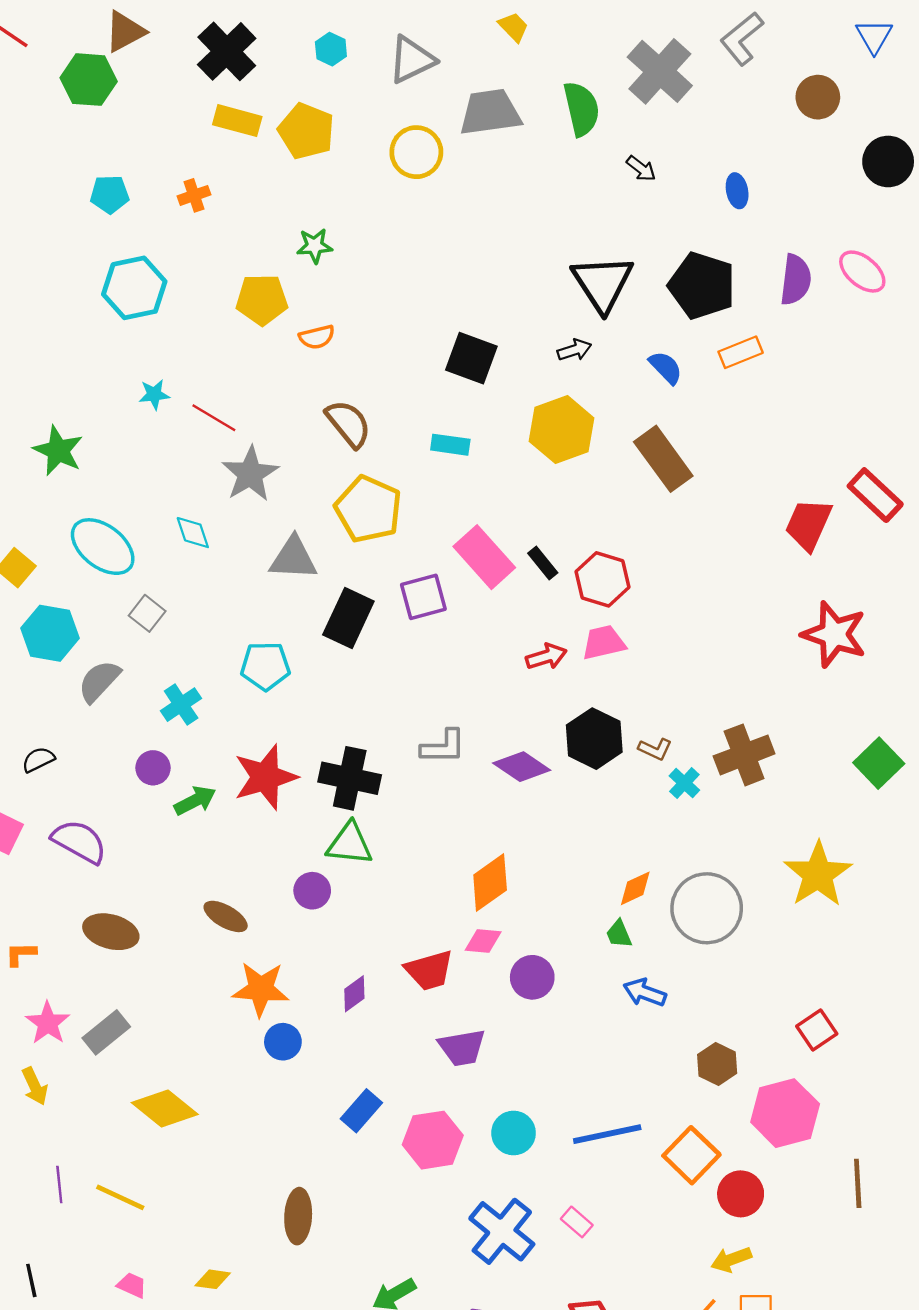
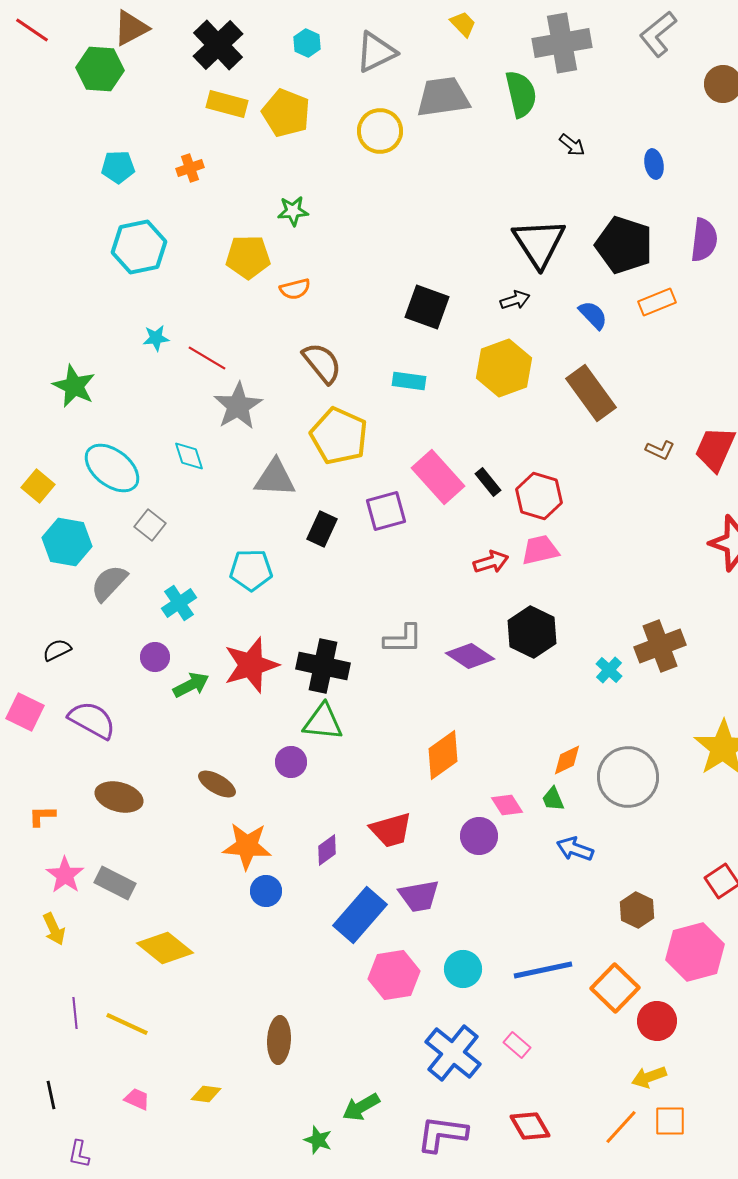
gray cross: (660, 71) -> (562, 43), moved, turned 38
black rectangle: (348, 618) -> (322, 529), size x0.7
brown L-shape: (655, 749) -> (660, 450), moved
pink diamond: (483, 941) -> (507, 805), moved, turned 52
gray rectangle: (106, 1032) -> (115, 883), turned 66
blue rectangle: (361, 1111) -> (360, 915), moved, size x1.5

